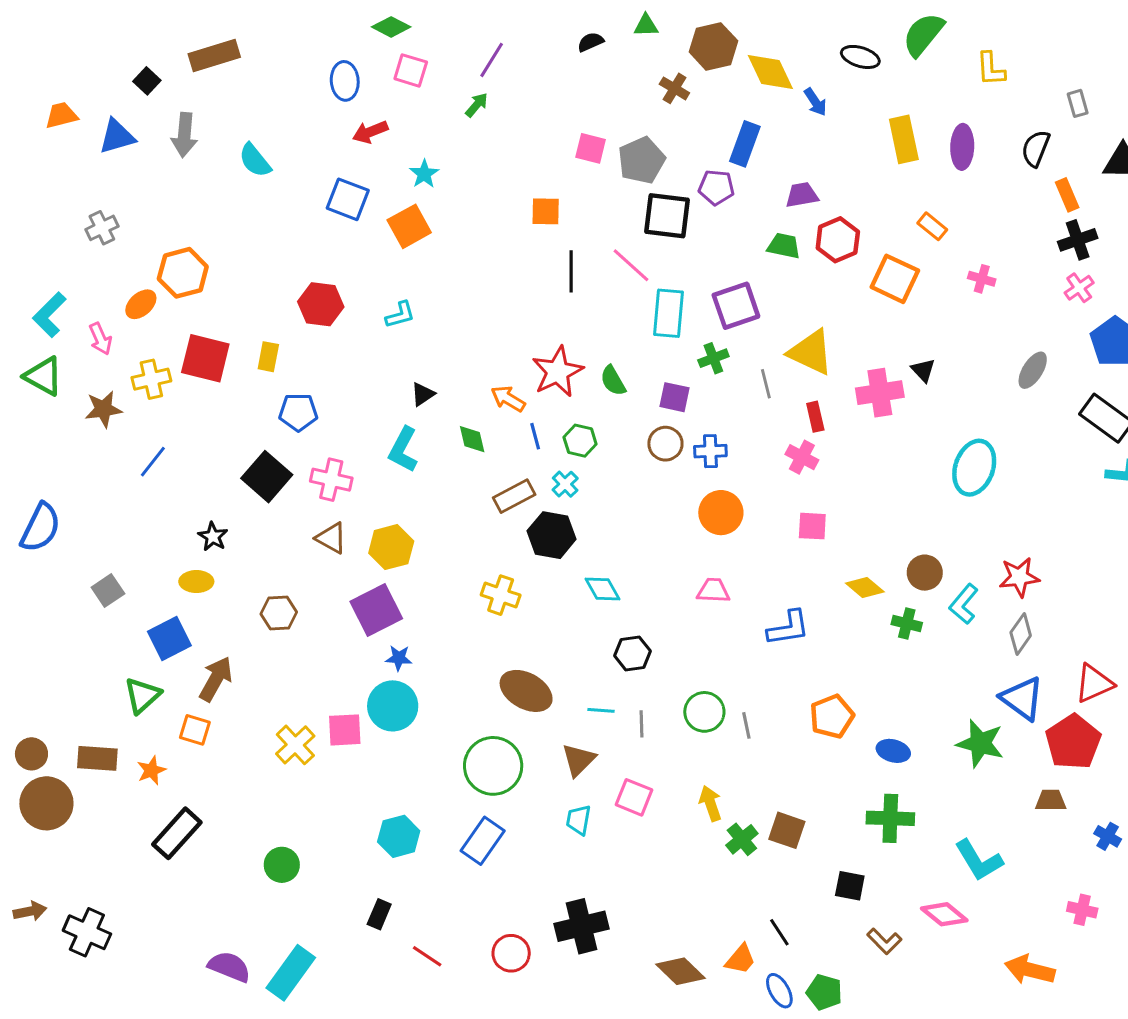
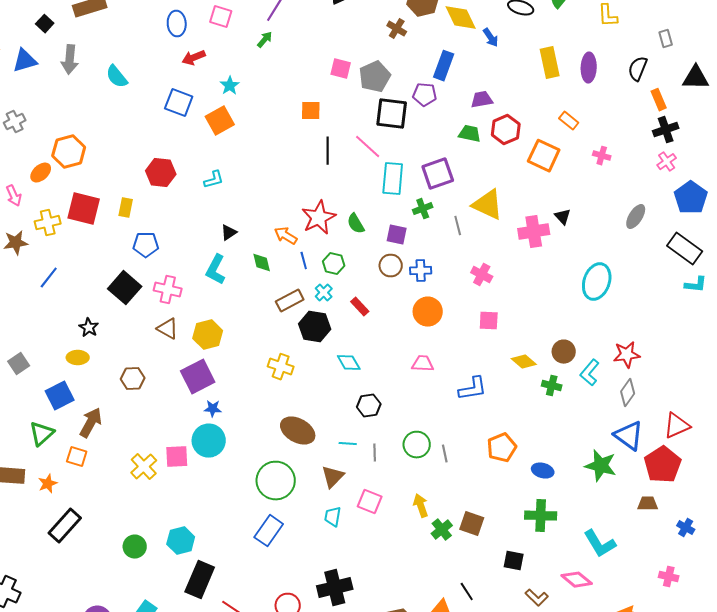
red rectangle: (815, 417) -> (360, 307), moved, turned -30
cyan hexagon: (399, 836) -> (181, 541), moved
black rectangle: (379, 914) -> (200, 580), size x1.8

